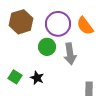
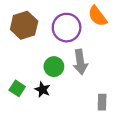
orange semicircle: (85, 26) -> (98, 16), moved
green circle: (47, 47) -> (54, 67), moved

